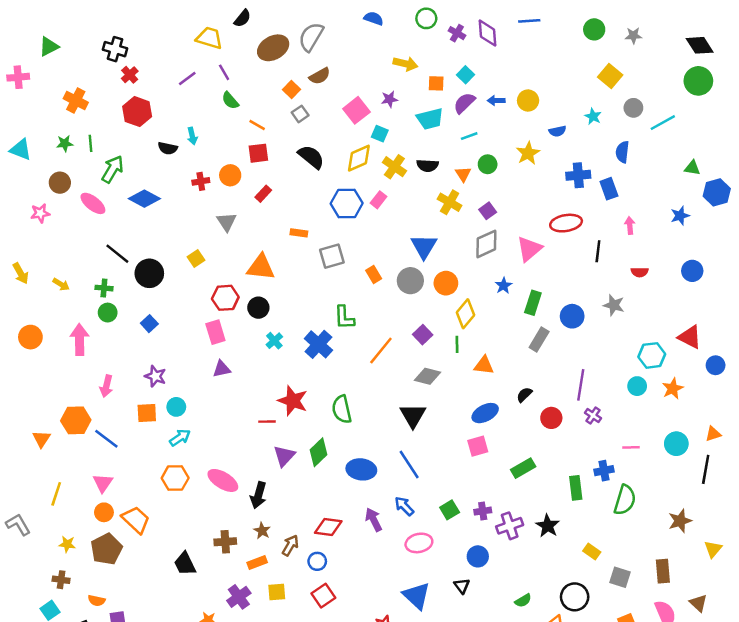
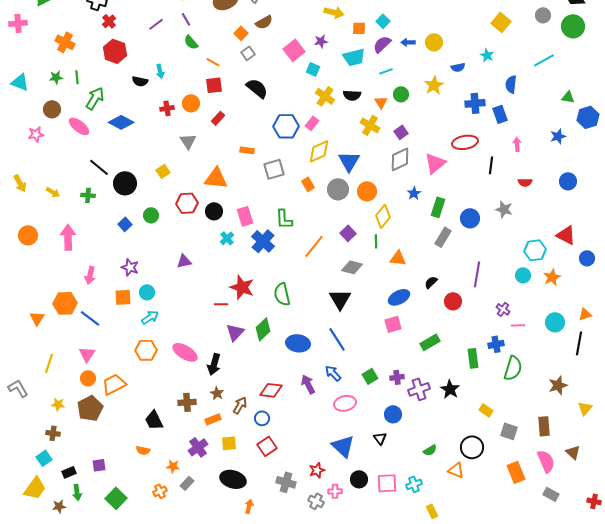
gray circle: (633, 108) -> (543, 15), moved
yellow diamond: (359, 158) -> (319, 151), moved
green circle: (108, 313) -> (151, 215), moved
pink rectangle: (215, 332) -> (245, 216), moved
purple cross: (593, 415) -> (503, 309), moved
orange trapezoid: (136, 520) -> (114, 384), turned -70
orange semicircle: (97, 601) -> (143, 450), moved

